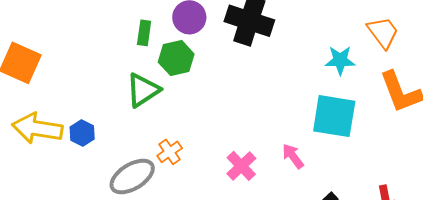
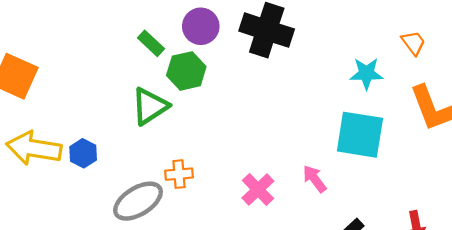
orange trapezoid: (383, 32) -> (413, 43), size x0.7
green rectangle: (144, 33) -> (151, 43), turned -55
orange cross: (170, 152) -> (179, 174), turned 30

